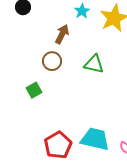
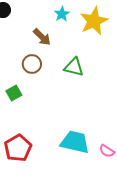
brown arrow: (62, 34) -> (42, 37), turned 108
red pentagon: (58, 145) -> (18, 148), moved

